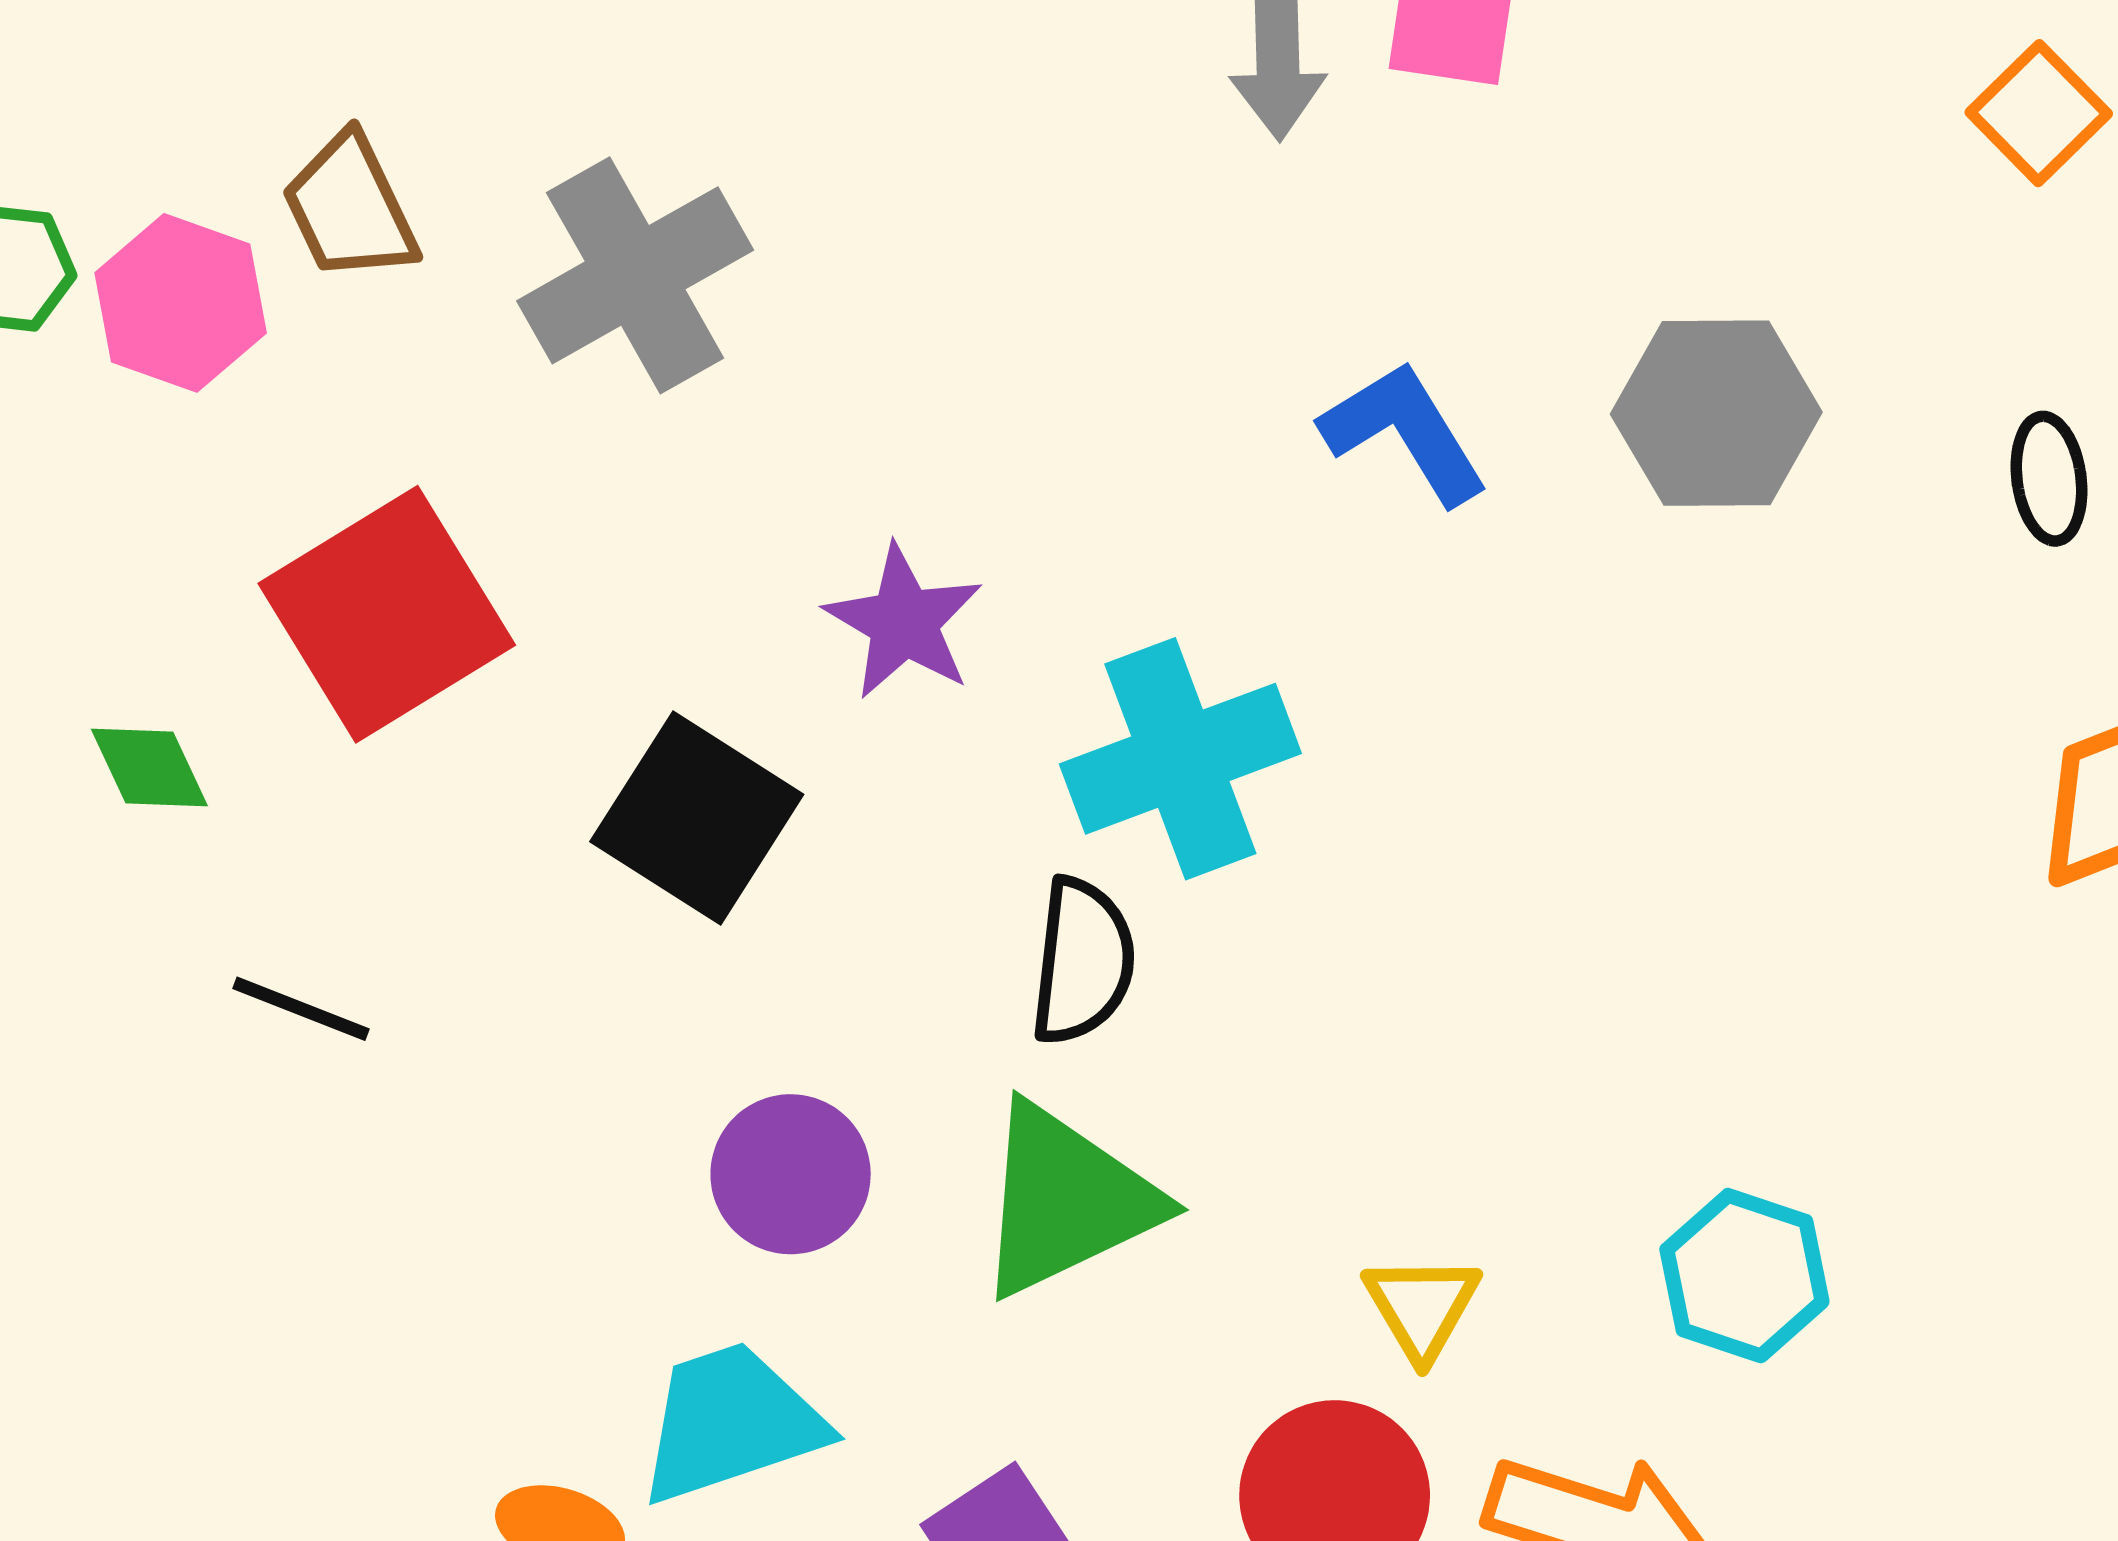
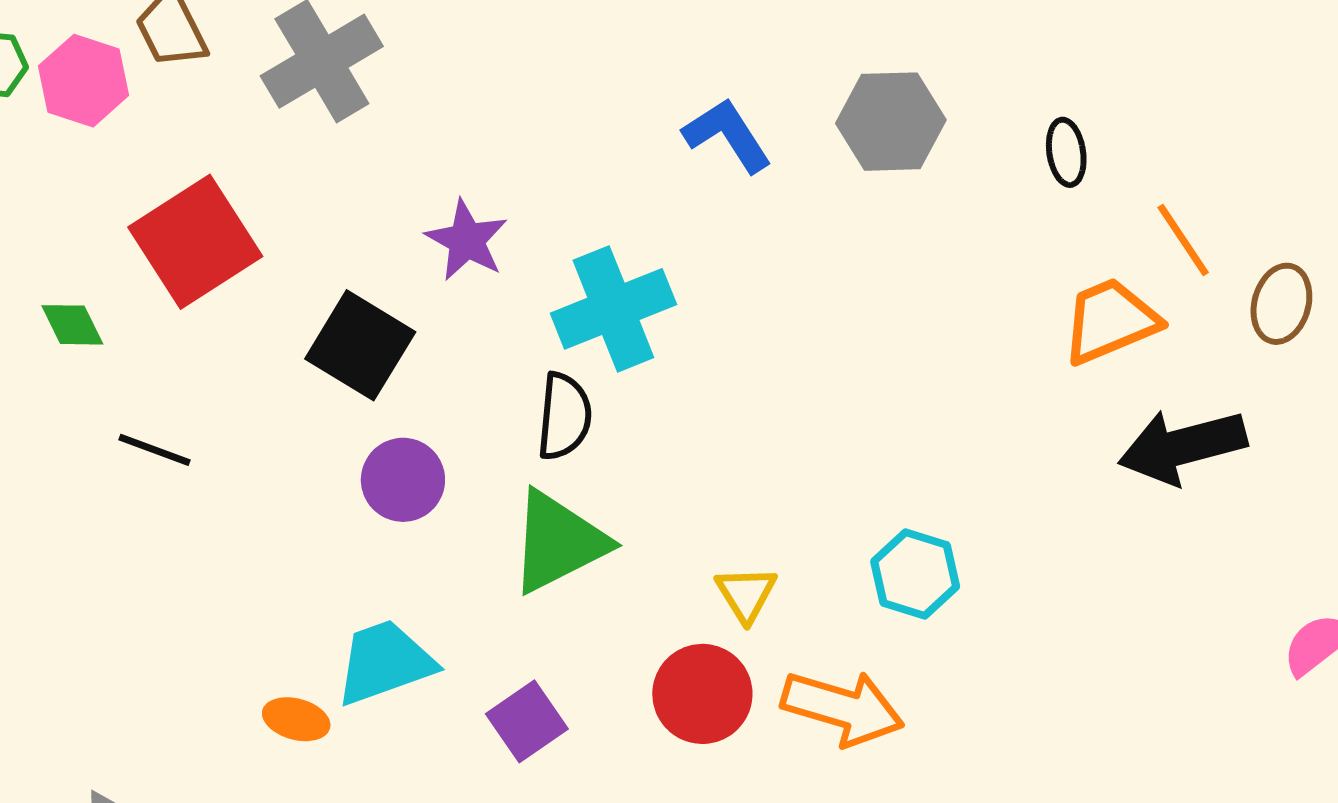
purple circle: (791, 1174) -> (403, 480), moved

